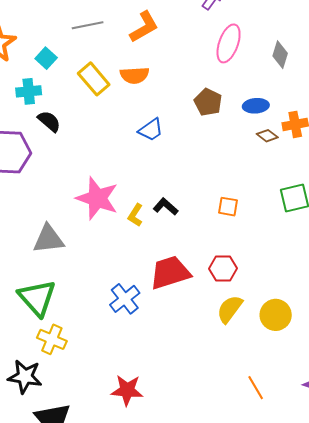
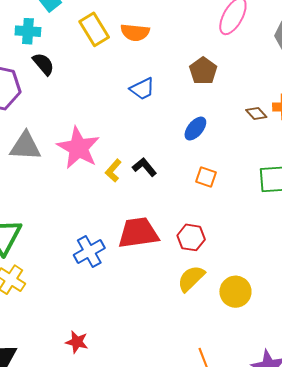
blue ellipse: (256, 106) -> (195, 129), moved, turned -55
gray triangle: (49, 239) -> (25, 146), moved
red star: (127, 390) -> (77, 342), size x0.7

